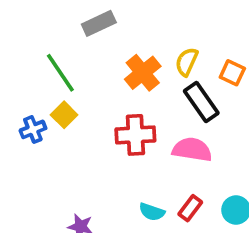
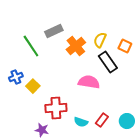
gray rectangle: (99, 23) -> (54, 31), moved
yellow square: (64, 115) -> (33, 86), moved
red cross: (135, 135) -> (56, 108), moved
pink semicircle: (192, 150) -> (89, 82), moved

